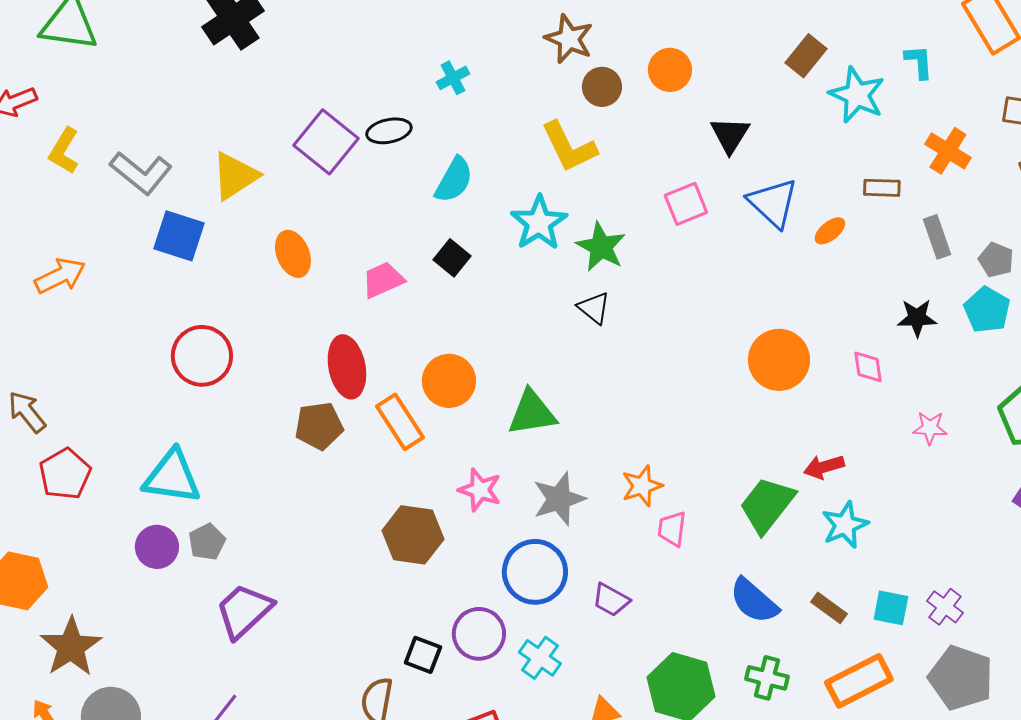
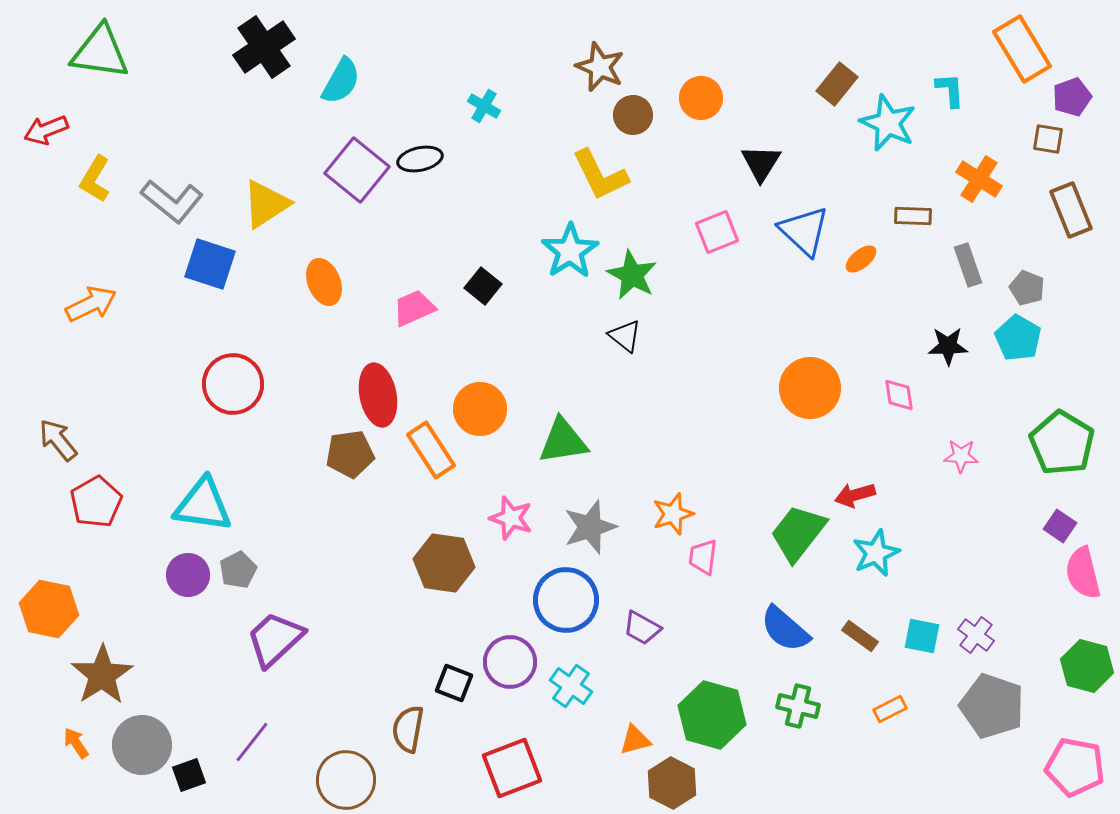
cyan cross: (453, 78) -> (484, 106), turned -32
cyan semicircle: (454, 180) -> (341, 81), moved
orange rectangle: (859, 681) -> (890, 709), size x0.5

